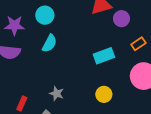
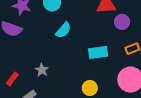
cyan semicircle: (49, 43) -> (63, 30), moved
gray star: (57, 94) -> (42, 70), moved

